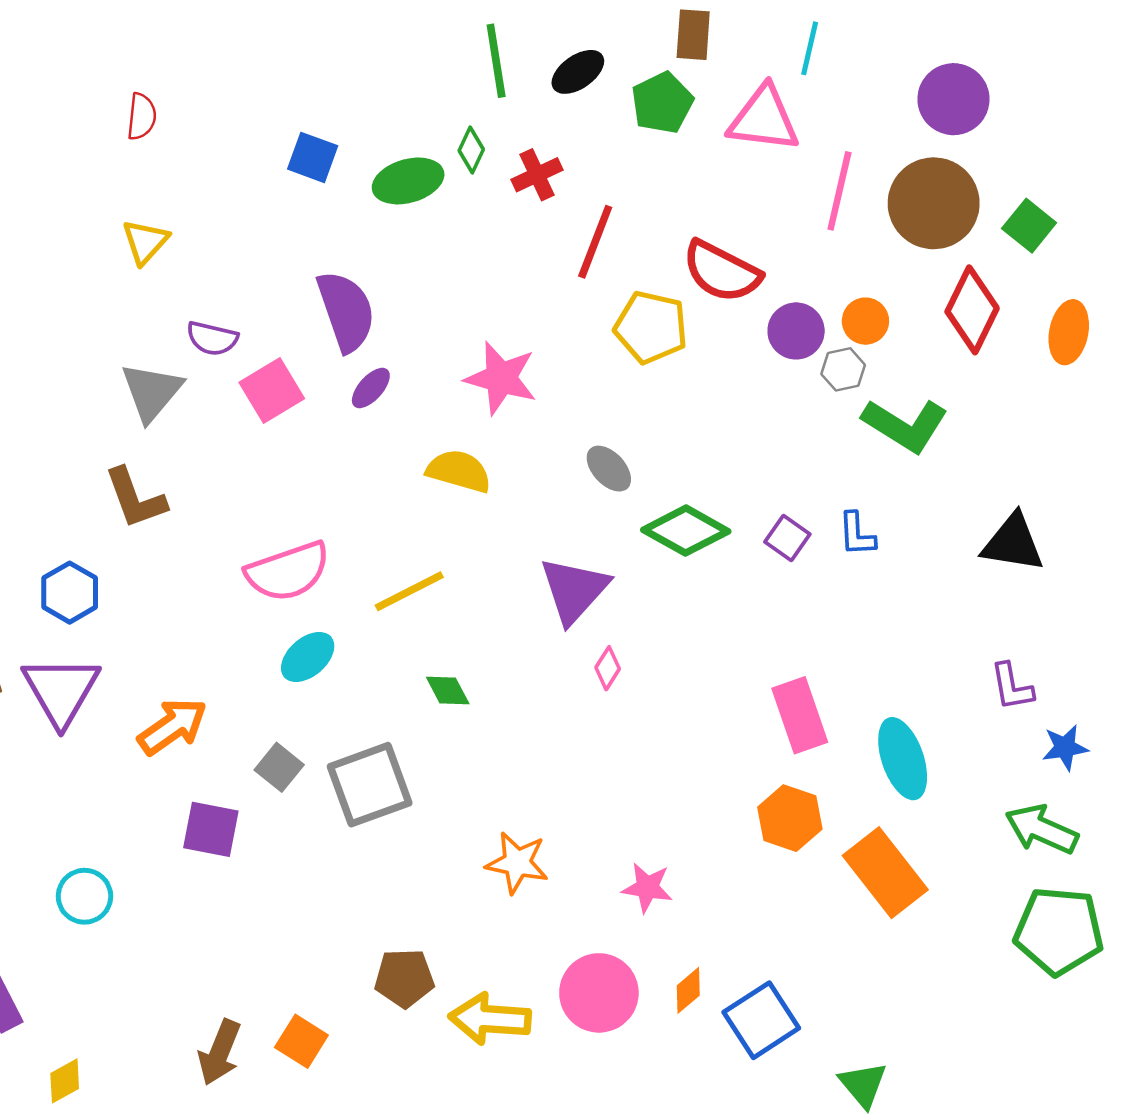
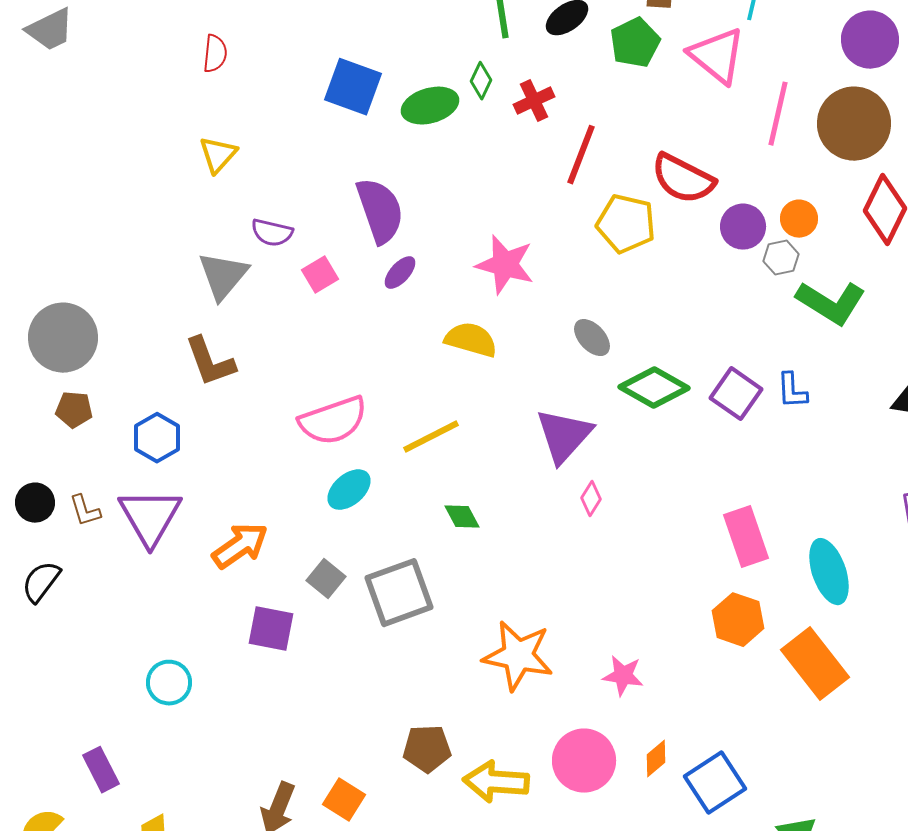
pink triangle: (764, 119) -> (717, 56), turned 32
blue square: (313, 157) -> (353, 87), size x1.4
pink square: (272, 390) -> (320, 275), size x0.7
purple square: (787, 538) -> (736, 394), size x1.4
orange star: (517, 863) -> (518, 656), size x1.4

